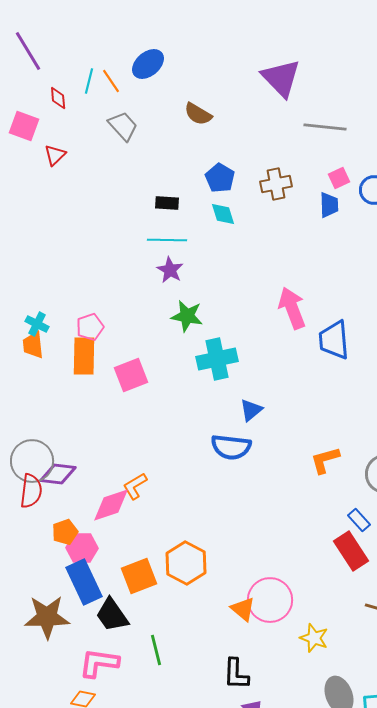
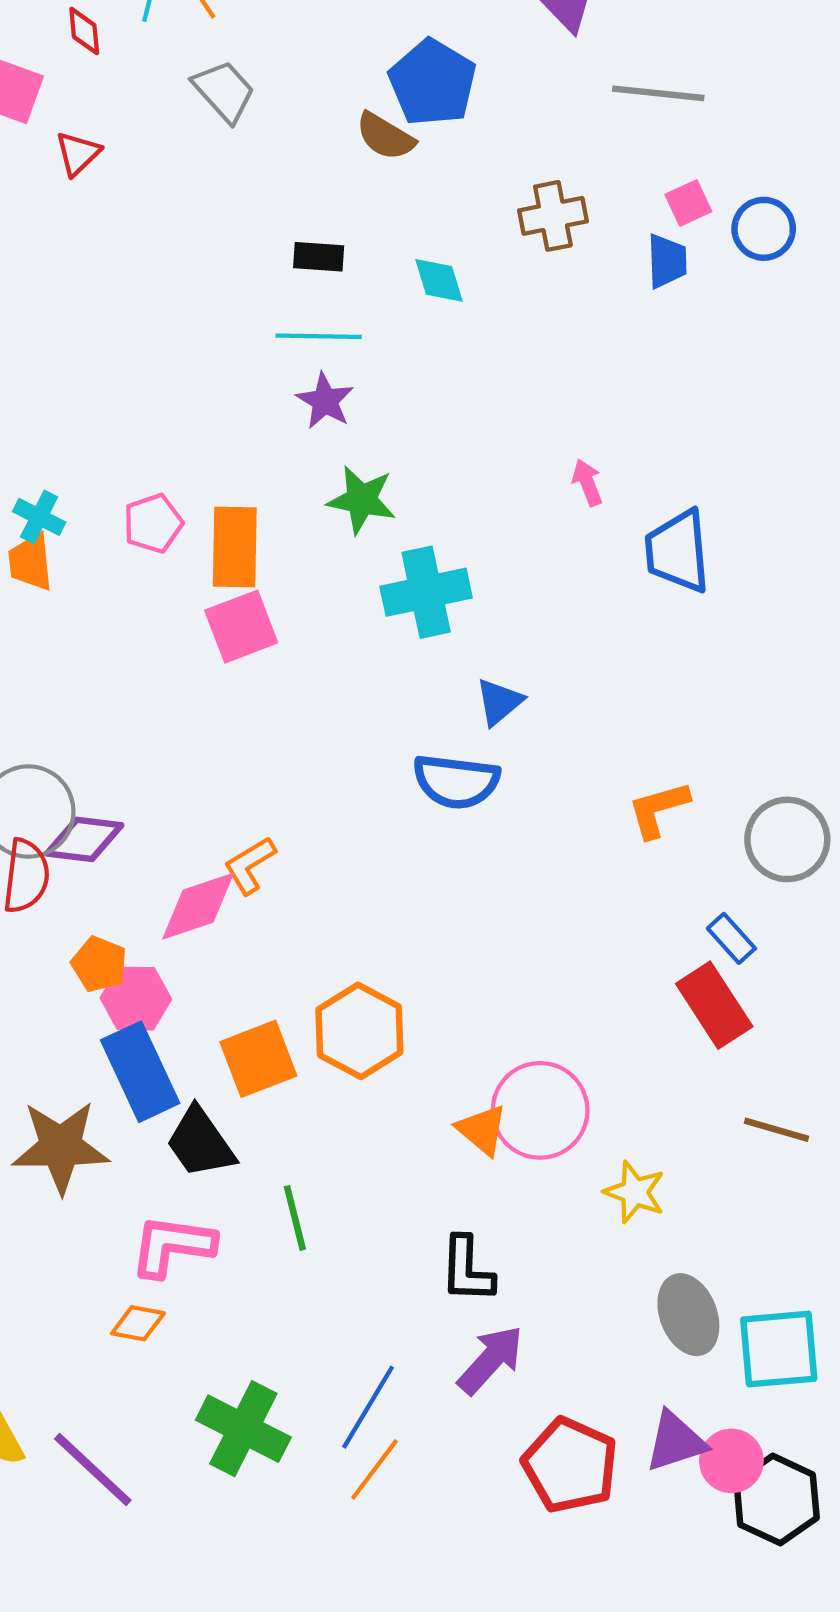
brown semicircle: (198, 114) -> (385, 136), moved
blue pentagon: (220, 178) -> (433, 83), moved, size x1.4
pink arrow: (292, 308) -> (587, 483), size x0.5
orange rectangle: (84, 356) -> (235, 547), moved
orange pentagon: (65, 532) -> (99, 964), turned -30

